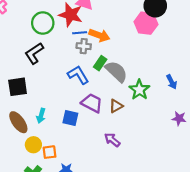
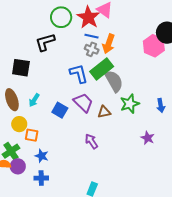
orange arrow: (99, 35) -> (109, 44), turned 72
green rectangle: (100, 63) -> (102, 69), size x1.6
purple star: (179, 118) -> (148, 138), moved

